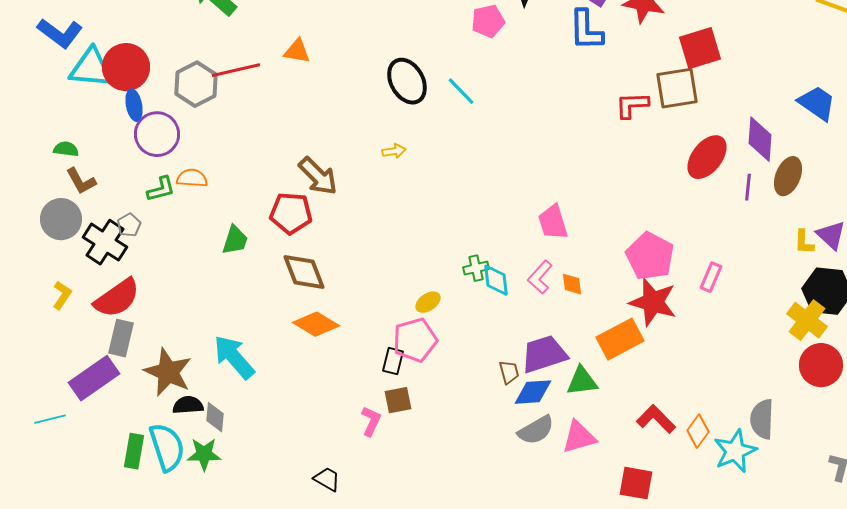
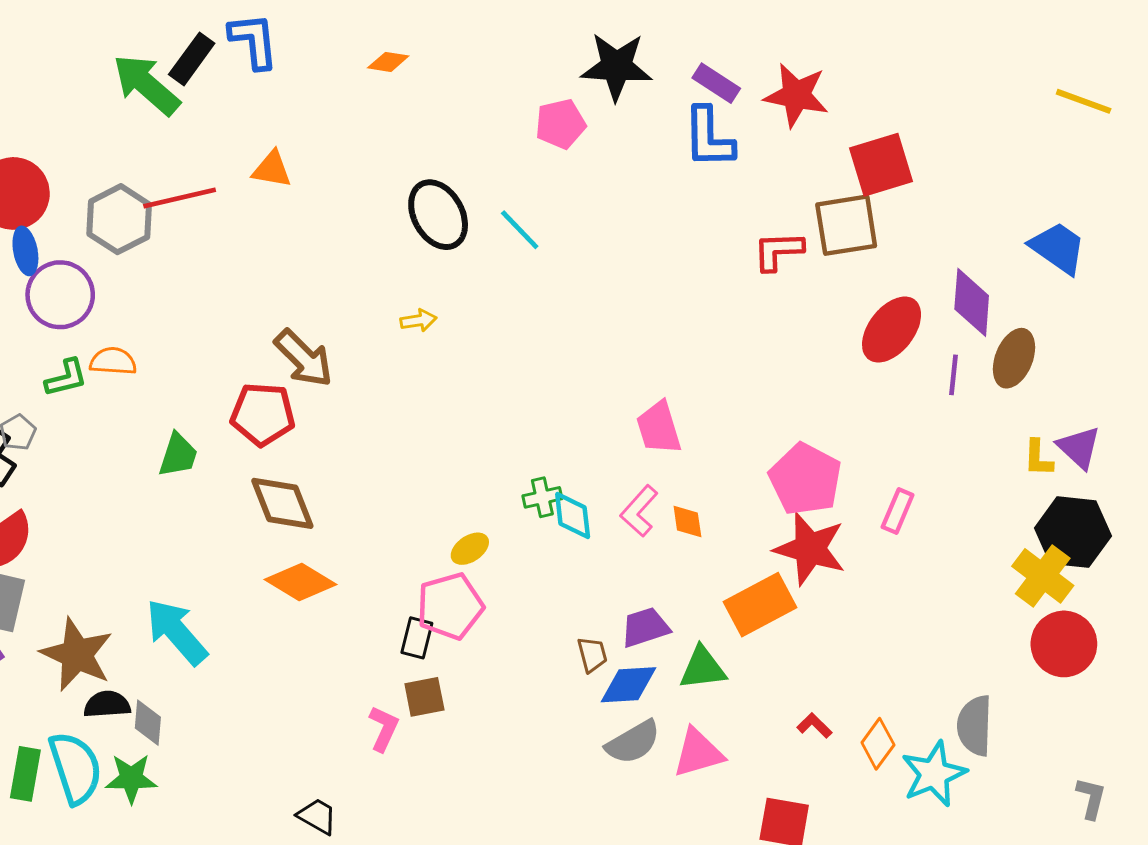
purple trapezoid: (544, 354) -> (645, 627), size x0.7
red L-shape: (656, 419) -> (814, 726), size x0.6

